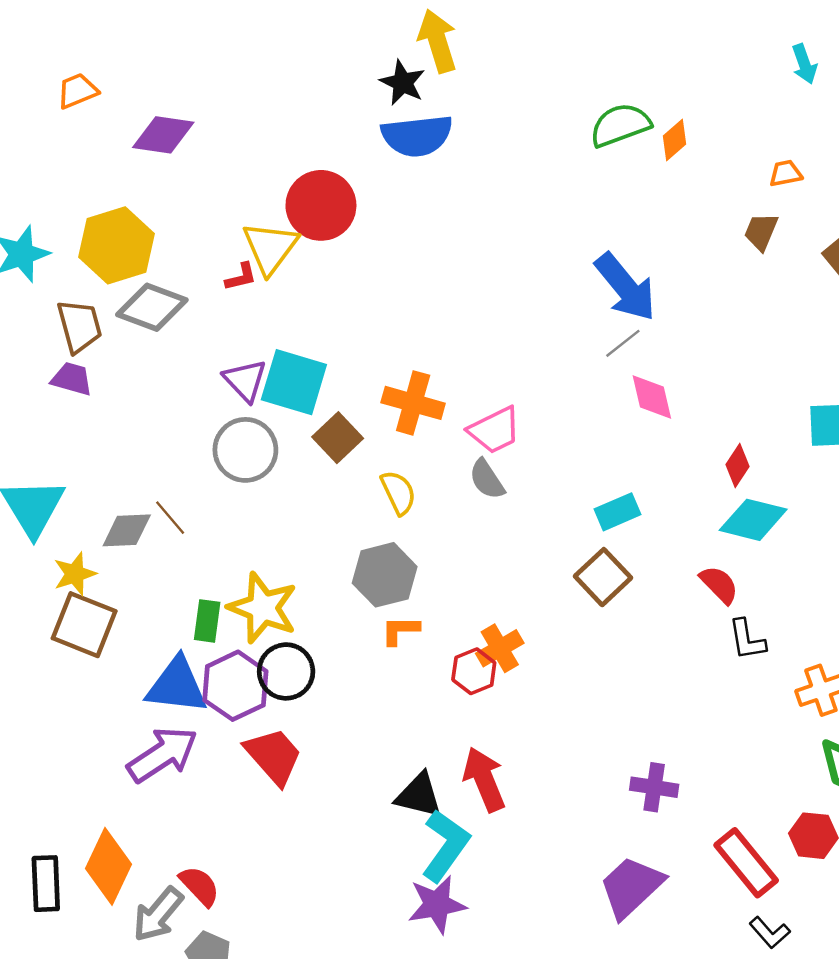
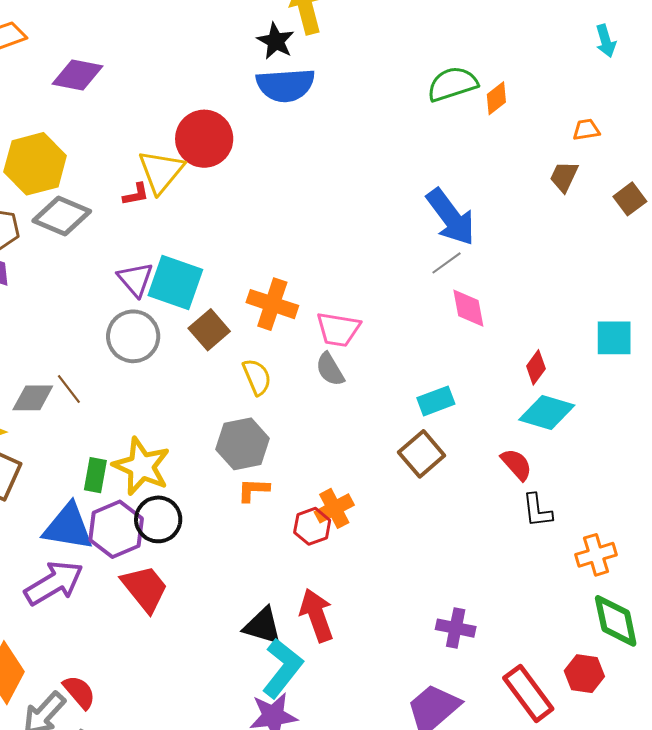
pink trapezoid: (495, 430) -> (338, 329), turned 33

